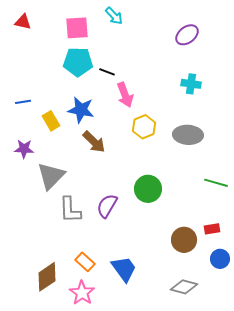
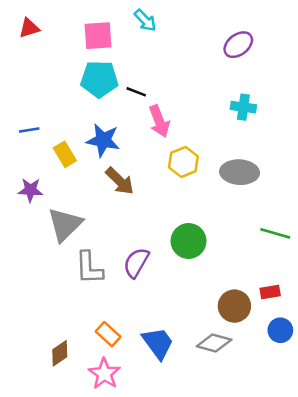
red triangle: (23, 22) -> (29, 28), turned -30
brown diamond: (47, 277) -> (60, 353), size x0.7
gray diamond: (184, 287) -> (214, 343), moved

